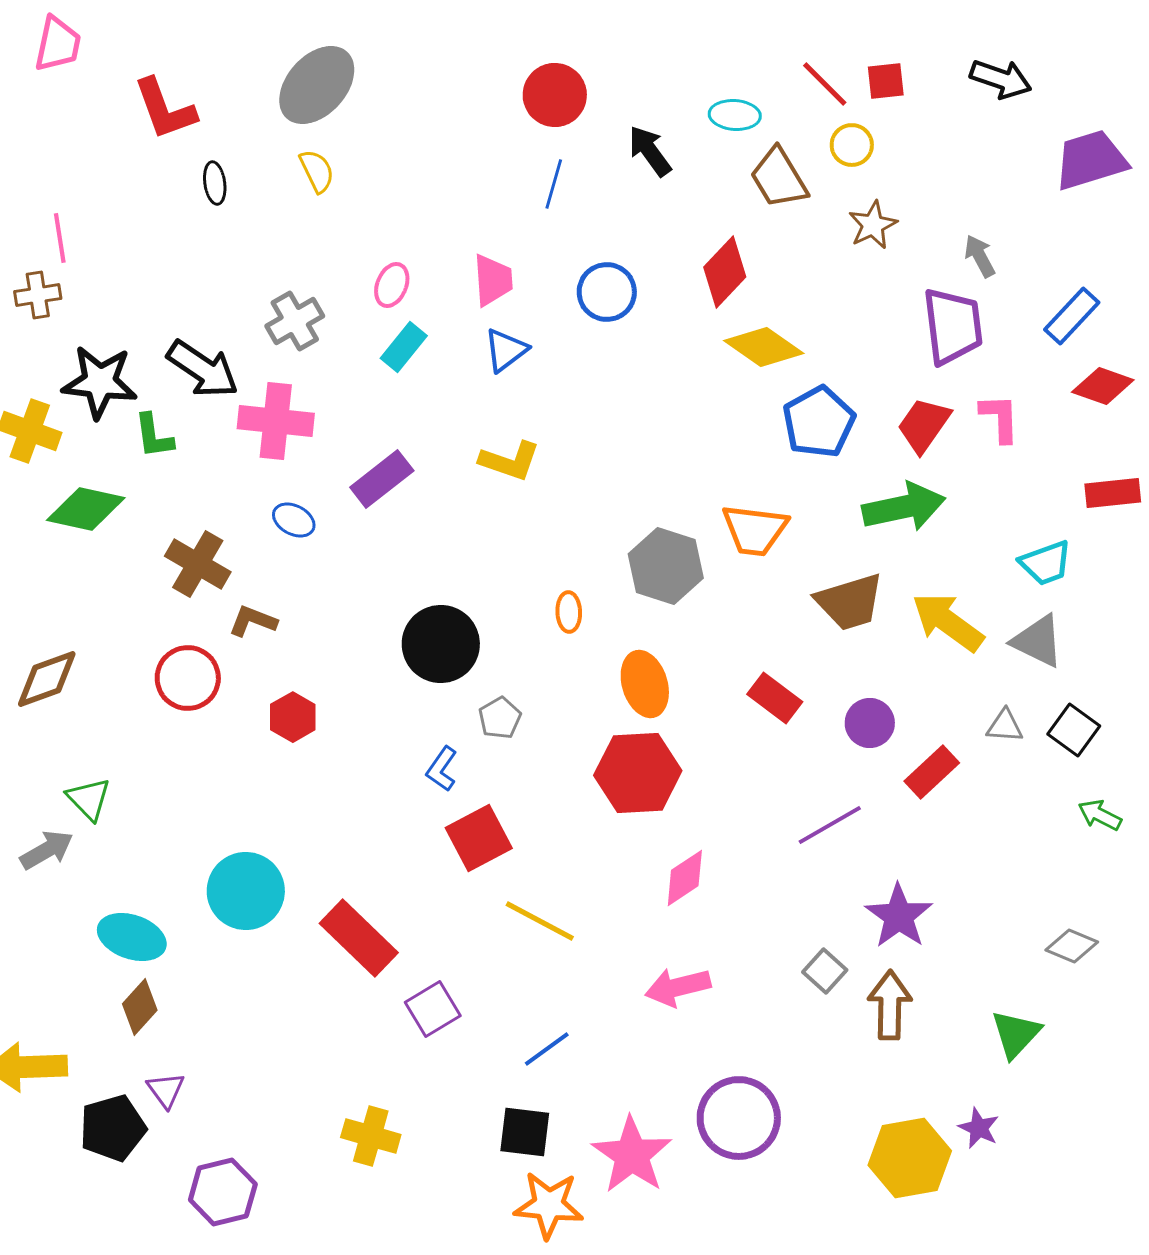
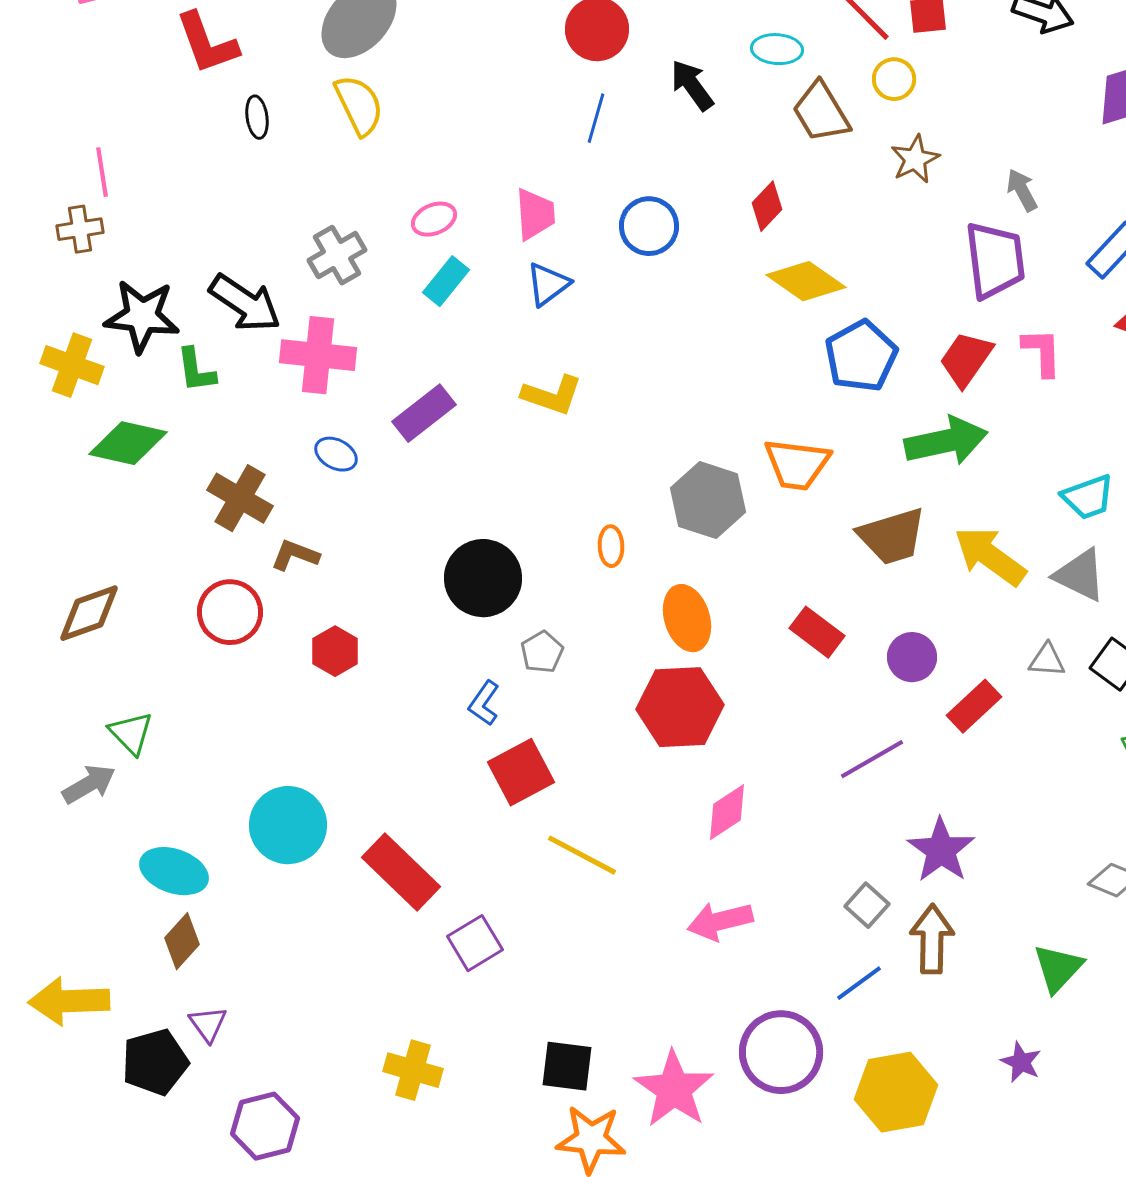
yellow semicircle: (317, 171) -> (359, 105), size x1.4
red diamond: (725, 272) -> (767, 206), size x0.7
pink ellipse: (392, 285) -> (434, 219), turned 45
blue line: (547, 1049) -> (859, 983), moved
yellow hexagon: (910, 1158) -> (896, 1092), moved

